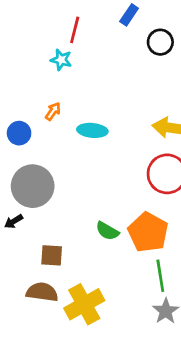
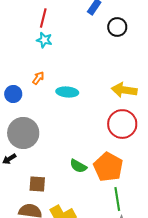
red line: (75, 30) -> (43, 18), moved

